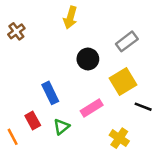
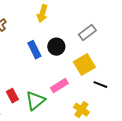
blue rectangle: (50, 93) -> (34, 50), moved
green triangle: (62, 127) -> (35, 101), size x1.5

